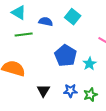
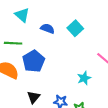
green line: (24, 34) -> (13, 43), moved
blue pentagon: (66, 56) -> (34, 61), moved

